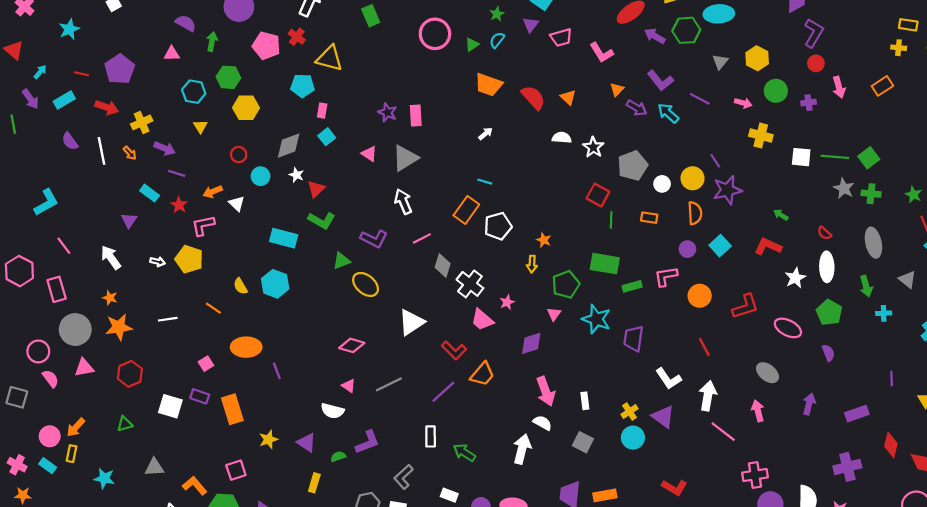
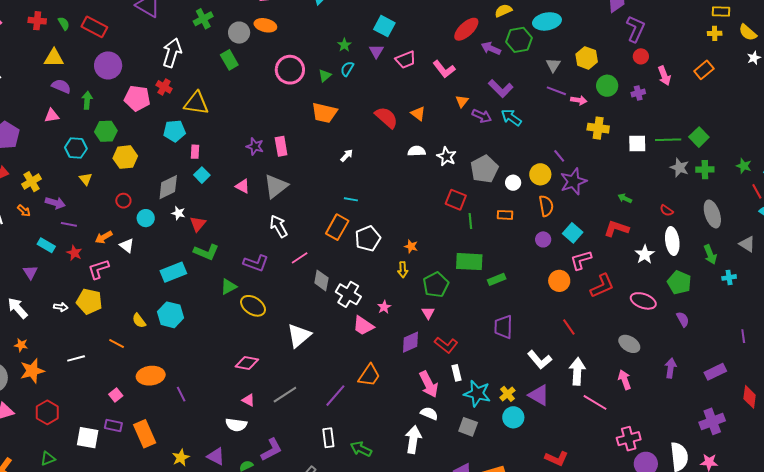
orange trapezoid: (489, 85) -> (324, 113), moved
purple line: (700, 99) -> (556, 91), moved
cyan rectangle: (284, 238) -> (173, 272), turned -30
pink L-shape: (666, 276) -> (581, 260), moved
cyan star: (596, 319) -> (477, 394), moved
red L-shape: (454, 350) -> (446, 345), moved
white rectangle: (585, 401) -> (457, 373), moved

